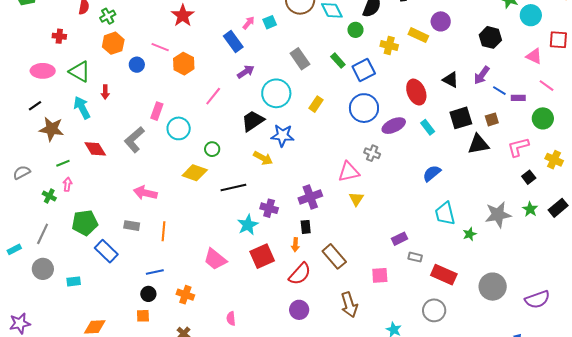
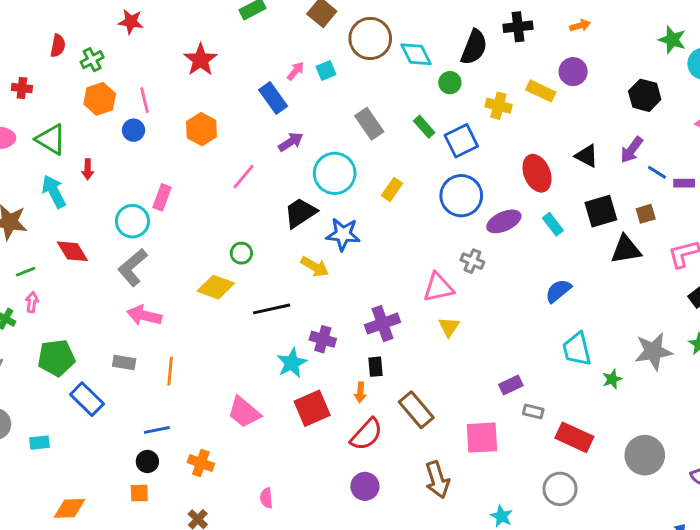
pink line: (160, 47) -> (144, 100), moved, turned 54
cyan circle: (179, 128) -> (132, 221), moved
gray L-shape: (134, 140) -> (133, 267), moved
pink square: (380, 275) -> (482, 438), size x1.4

